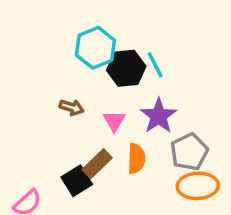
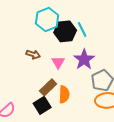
orange semicircle: (136, 159) -> (64, 94), moved
black square: (77, 181) -> (42, 105), moved

